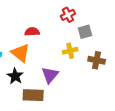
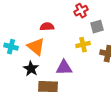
purple triangle: (50, 75) -> (64, 68), turned 48

